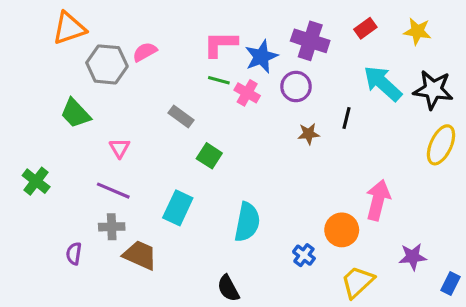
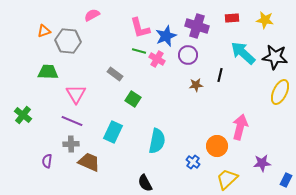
orange triangle: (69, 28) -> (44, 31), moved, size x0.6
red rectangle: (365, 28) -> (232, 18), turned 32
pink L-shape: (220, 44) -> (140, 28), turned -105
pink semicircle: (145, 52) -> (92, 15), moved
green trapezoid: (75, 113) -> (48, 72), turned 135
pink triangle: (120, 148) -> (76, 94), size x1.5

